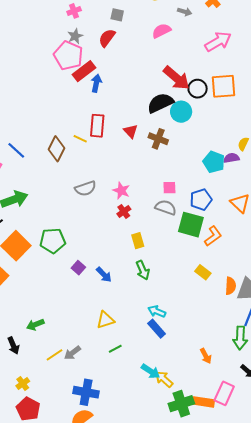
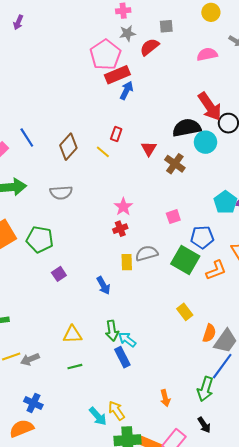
gray square: (117, 15) -> (166, 26), turned -32
gray star: (75, 36) -> (127, 33), moved
red rectangle: (97, 126) -> (116, 134), size x0.6
yellow line: (80, 139) -> (103, 152), moved
gray semicircle: (85, 188) -> (61, 193), moved
pink square: (169, 188) -> (173, 217), turned -32
gray semicircle: (166, 208) -> (147, 253), moved, turned -50
orange L-shape: (213, 236) -> (216, 270), moved
green arrow: (143, 270) -> (112, 331), moved
blue arrow: (104, 275) -> (103, 285), moved
cyan arrow: (151, 371) -> (98, 416), moved
blue cross: (86, 392) -> (33, 403), size x0.7

